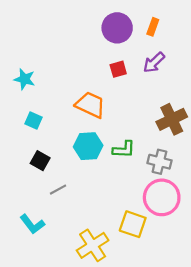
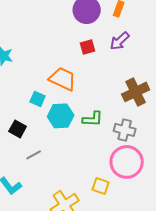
cyan square: (33, 120) -> (38, 99), moved
yellow square: (133, 224) -> (101, 186), size x0.7

